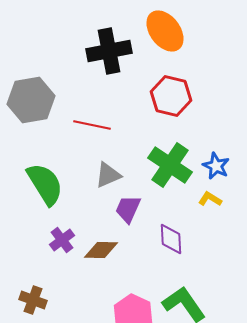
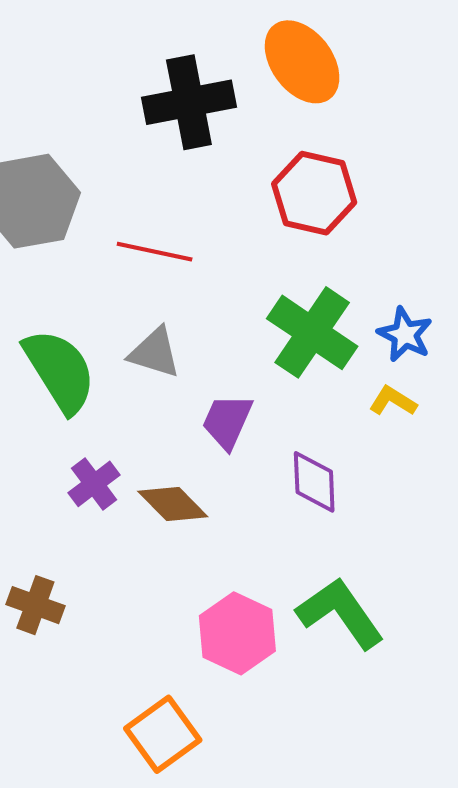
gray triangle: (108, 175) -> (155, 353), moved, turned 40
brown diamond: (101, 250) -> (173, 504), turned 44

